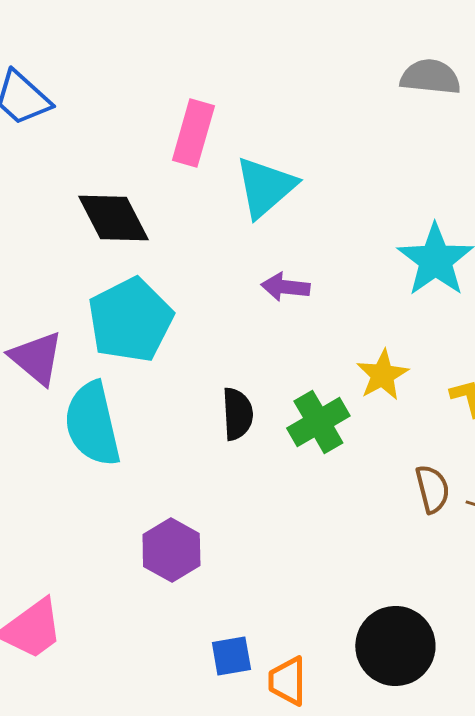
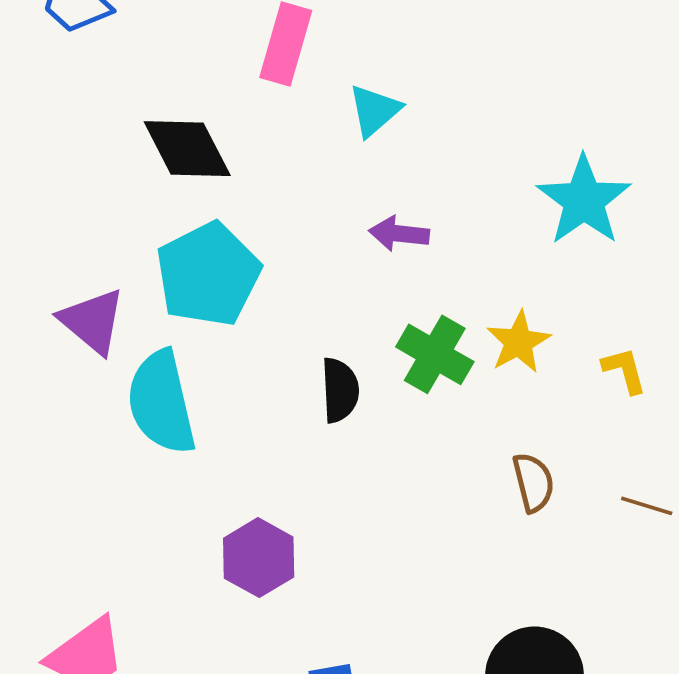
cyan triangle: (265, 187) -> (374, 110), size x0.7
green cross: (318, 422) -> (435, 354), moved, turned -30
brown semicircle: (432, 489) -> (533, 482), moved

